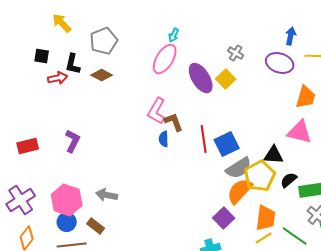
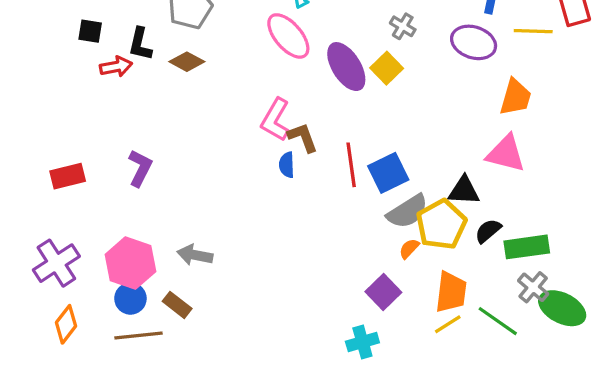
pink ellipse: (165, 59) -> (288, 36), turned -72
orange semicircle: (240, 191) -> (409, 249), size x0.5

